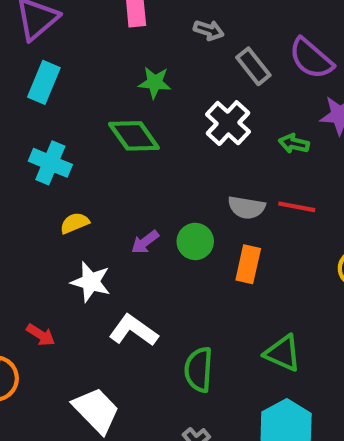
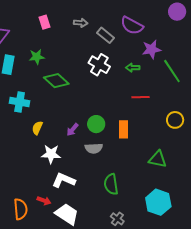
green star: (155, 83) -> (37, 57), moved
gray semicircle: (246, 207) -> (94, 148), moved
yellow semicircle: (75, 223) -> (37, 128), turned -32
white L-shape: (134, 330) -> (64, 180), moved
red arrow: (41, 335) -> (44, 201), moved
green triangle: (283, 353) -> (158, 159), moved

